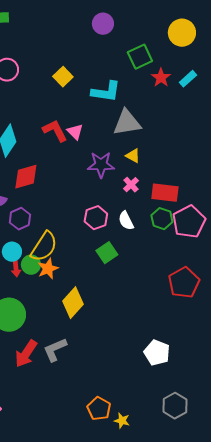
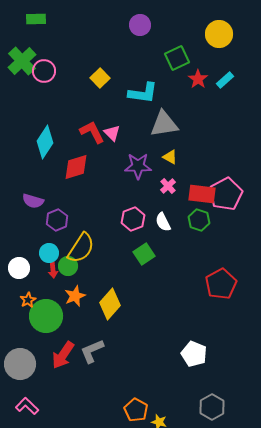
red diamond: (26, 177) -> (76, 167), moved
pink pentagon: (189, 222) -> (226, 194), moved
orange star: (48, 269) -> (75, 296), moved

